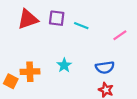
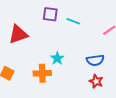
red triangle: (28, 19) -> (18, 34), moved
orange cross: (30, 72) -> (42, 73), moved

